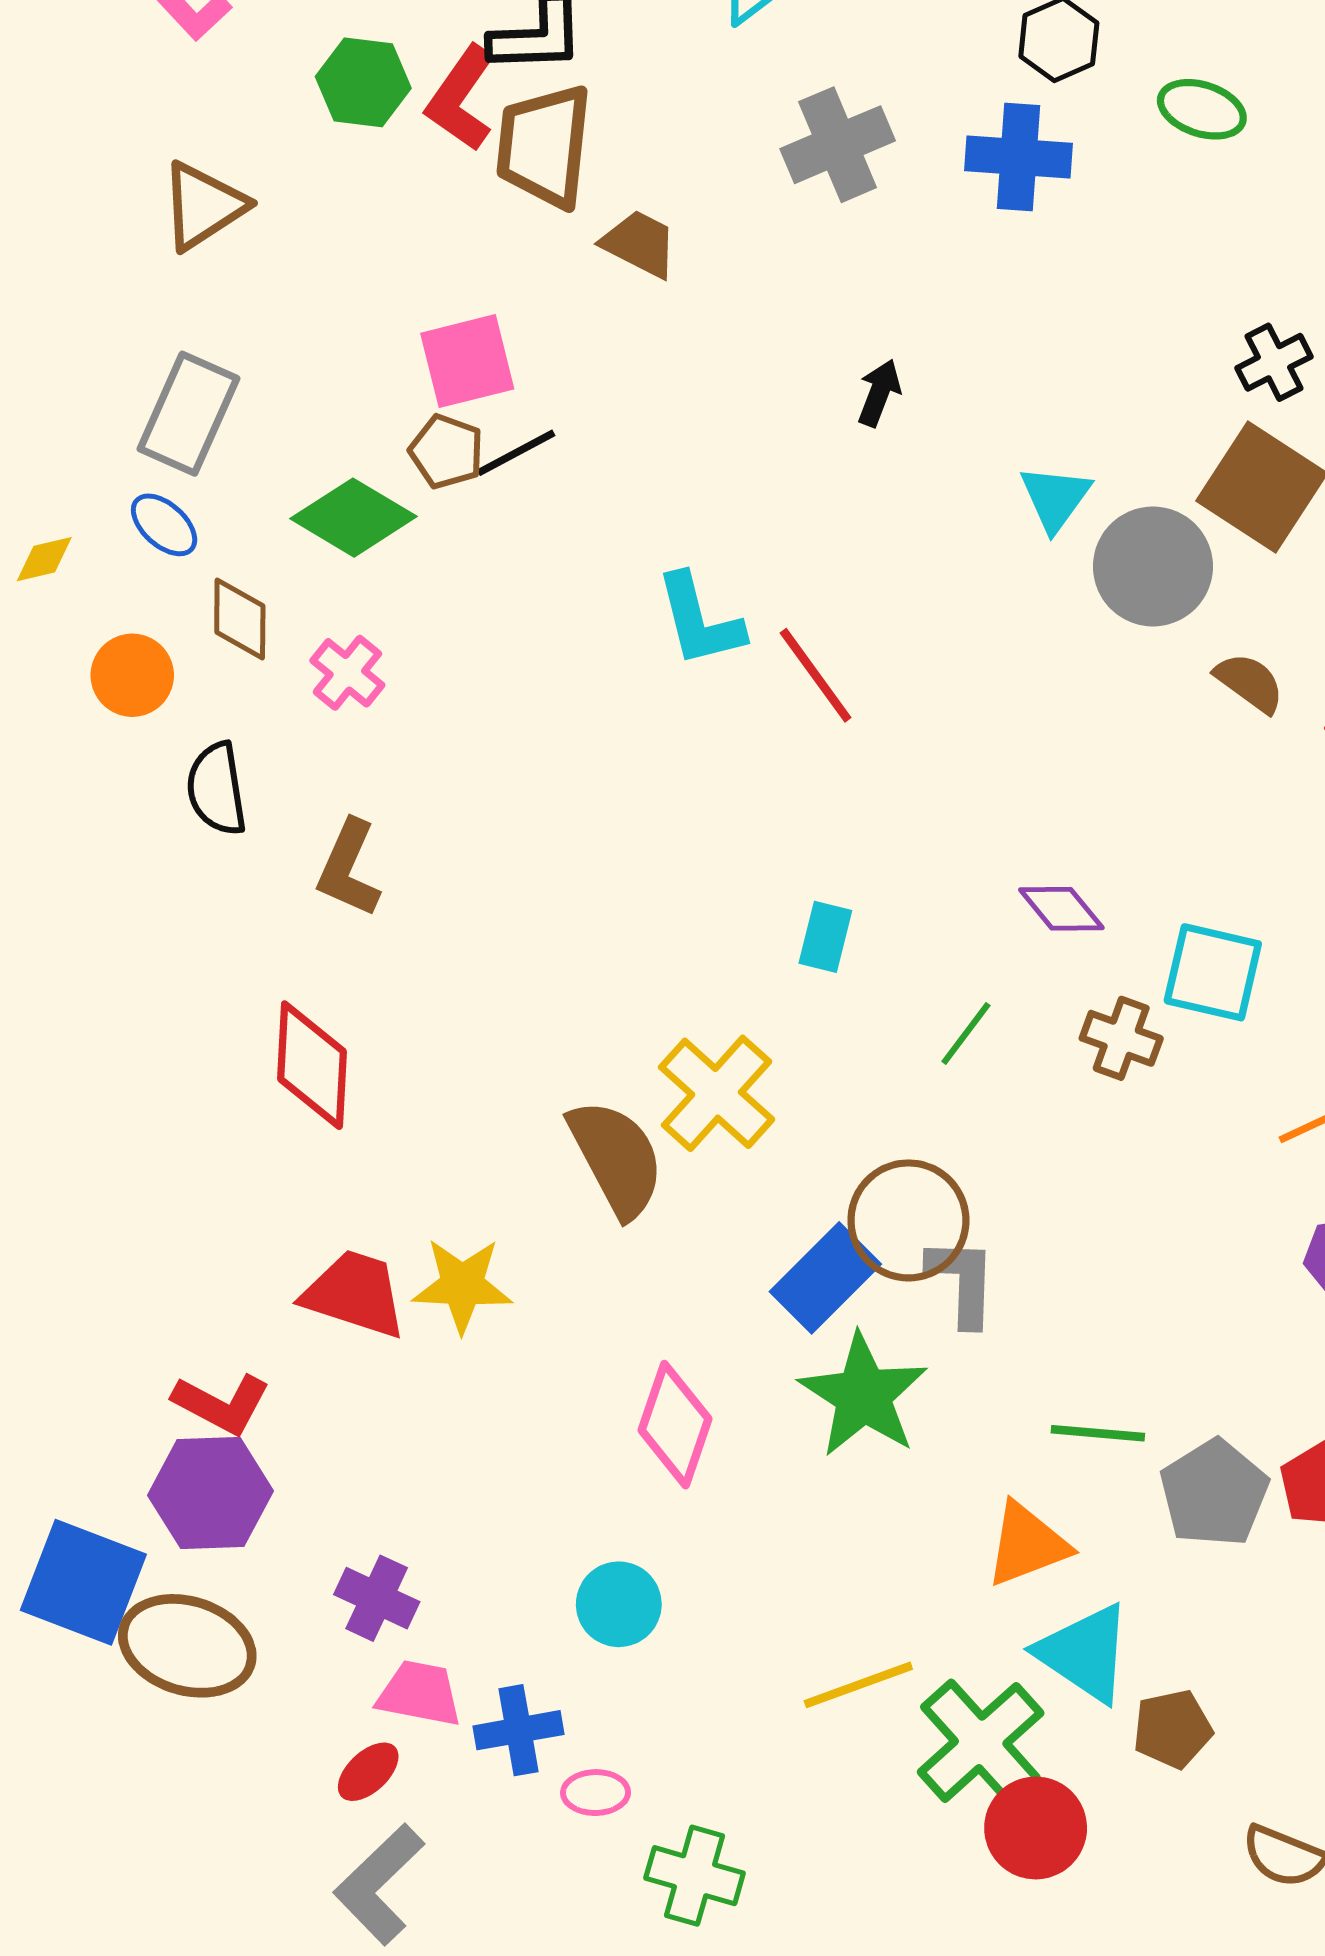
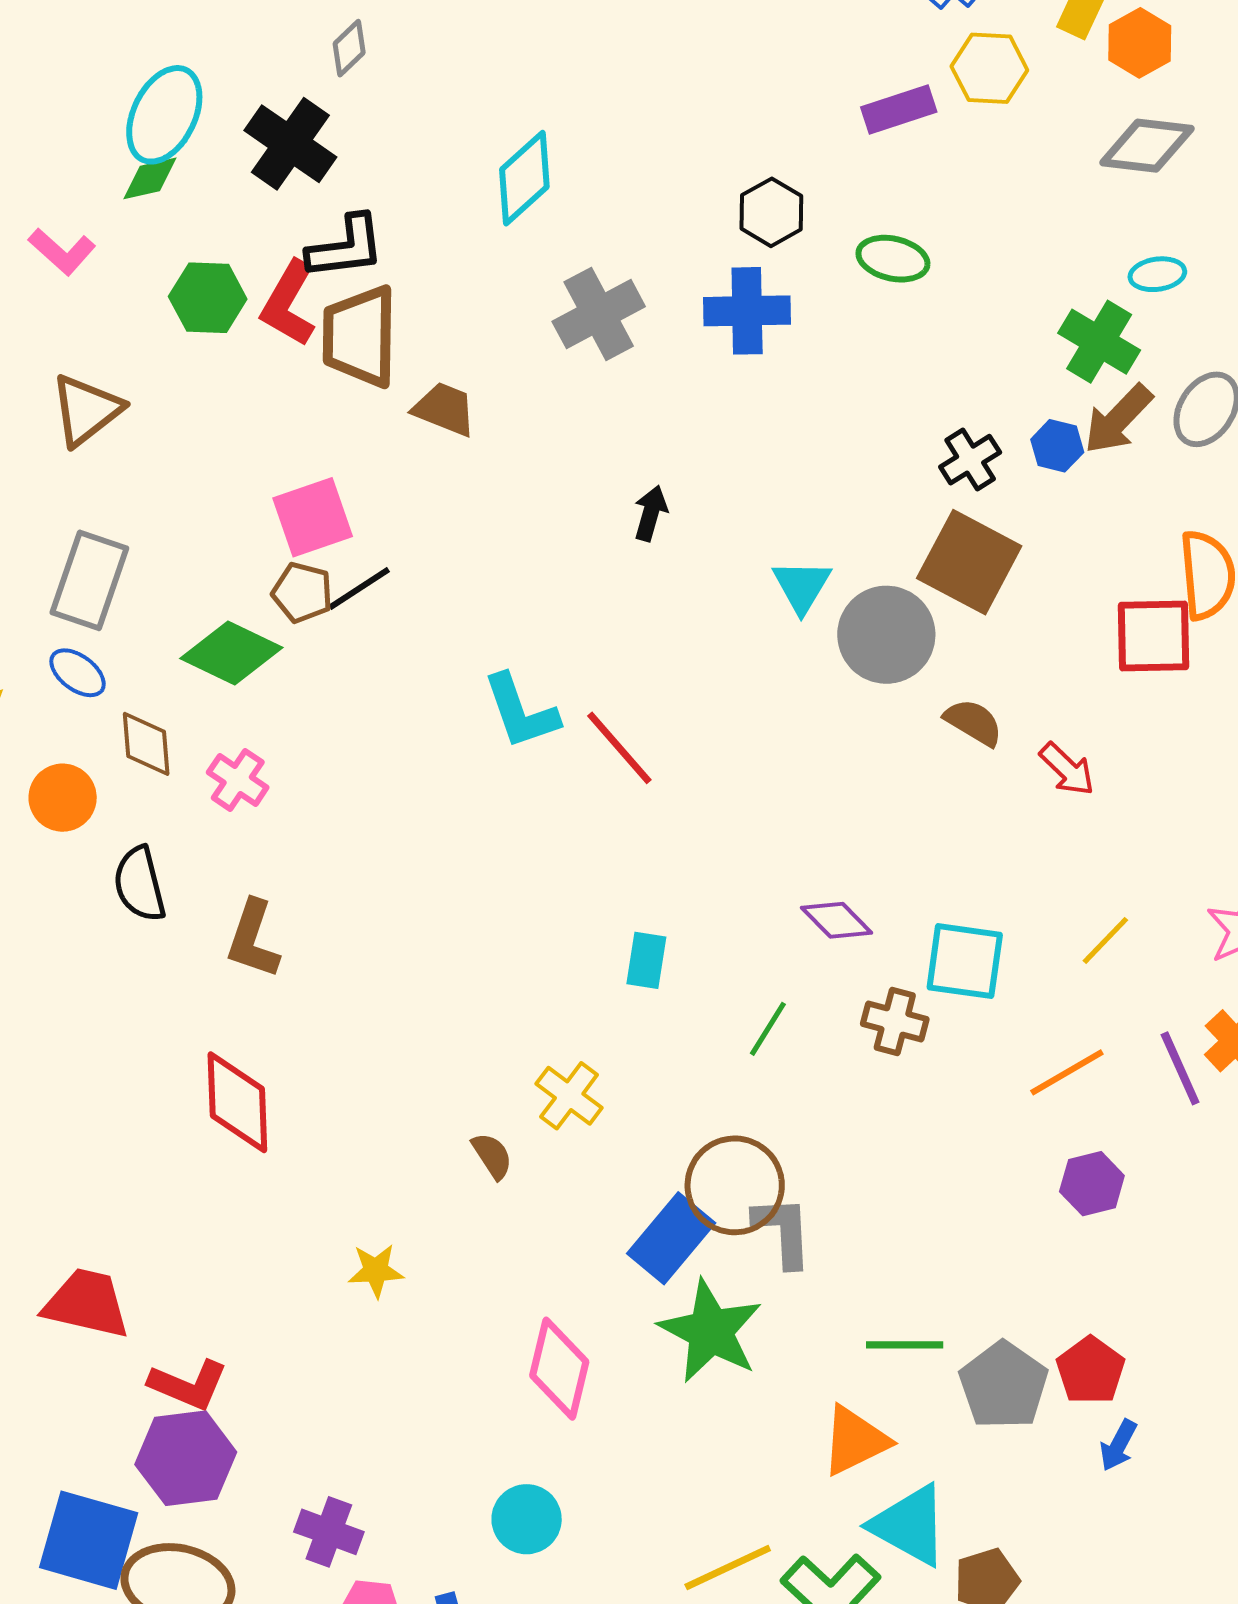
yellow cross: (717, 1093) -> (569, 1096), size x0.7
brown semicircle: (616, 1158) -> (492, 1156), size x0.5
yellow star: (462, 1285) -> (376, 1271), size x0.7
red trapezoid: (355, 1294) -> (87, 1303), moved

